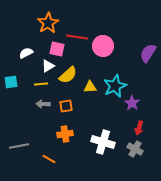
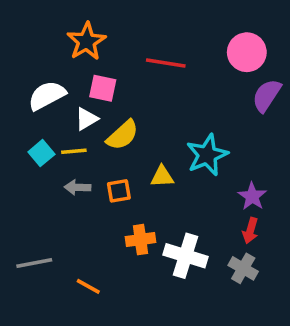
red line: (77, 37) -> (166, 63), moved
pink circle: (103, 46) -> (247, 52), moved
white semicircle: (26, 53) -> (47, 95), size x1.5
cyan square: (11, 82) -> (41, 153), moved, turned -32
yellow triangle: (90, 87) -> (162, 177), moved
purple star: (132, 103) -> (252, 196), moved
orange cross: (65, 134) -> (140, 240), moved

